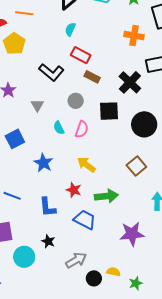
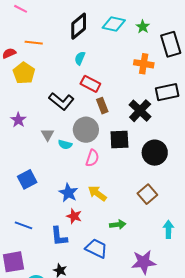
brown rectangle: (92, 77) -> (102, 106), turned 42
gray circle: (76, 101) -> (86, 130), size x1.6
cyan semicircle: (59, 128) -> (65, 145), moved, turned -48
blue square: (15, 139) -> (27, 179), moved
blue star: (43, 163) -> (68, 193), moved
red star: (74, 190) -> (74, 216), moved
green arrow: (106, 196) -> (118, 225), size x0.7

